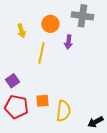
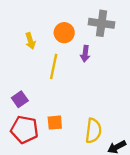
yellow semicircle: (63, 111) -> (93, 131), moved

